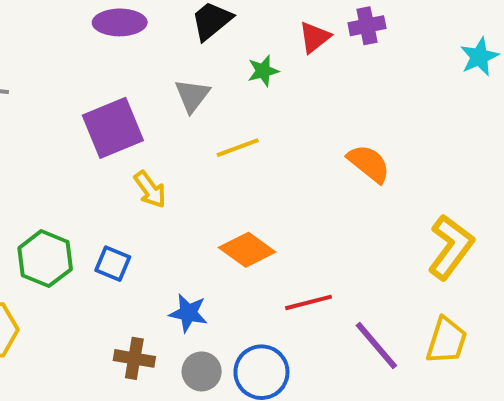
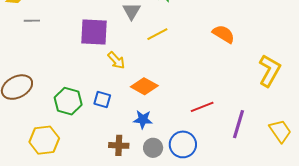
purple square: (113, 128) -> (94, 32), turned 32
orange diamond: (247, 250) -> (144, 86), moved
yellow trapezoid: (446, 341) -> (280, 131), moved, turned -45
purple line: (376, 345) -> (238, 124), turned 64

